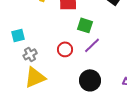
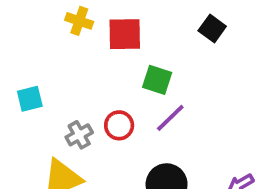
gray cross: (30, 54) -> (79, 135), moved

